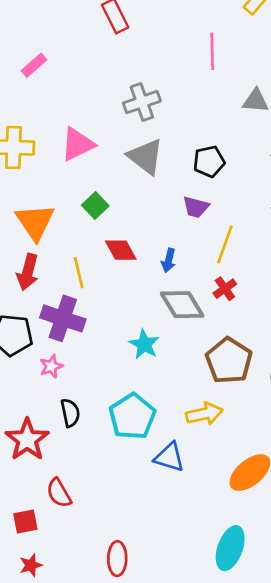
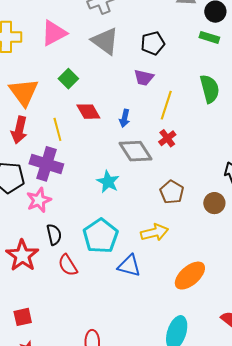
brown pentagon: (229, 361) -> (172, 192), size x0.7
pink star: (51, 366) -> (39, 200), size x1.4
red semicircle: (59, 493) -> (68, 265), moved

